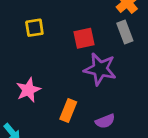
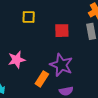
purple star: (100, 69) -> (61, 65), moved

